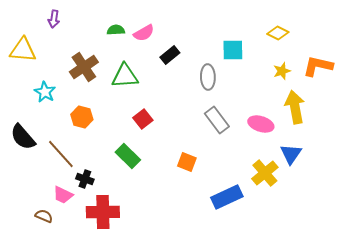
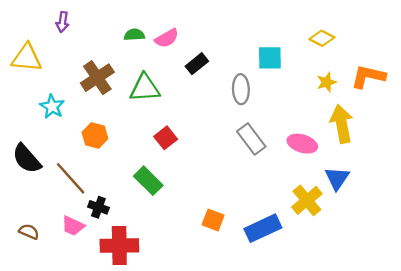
orange square: (187, 162) -> (213, 220), moved
brown semicircle: (44, 216) -> (29, 232), moved

